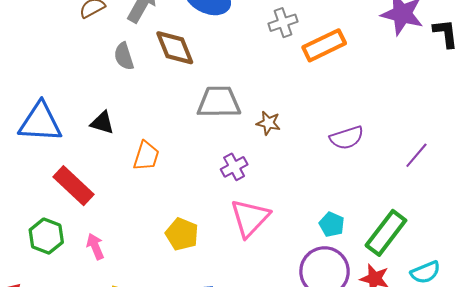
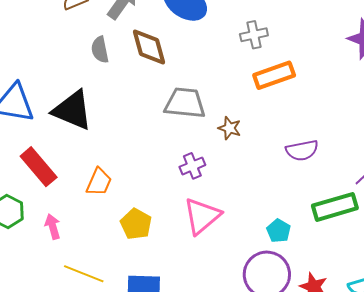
orange rectangle: (324, 45) -> (274, 75), moved
black triangle: (102, 123) -> (72, 110), size x1.8
orange trapezoid: (146, 156) -> (99, 182), moved
green rectangle: (386, 233) -> (335, 207), moved, turned 30

